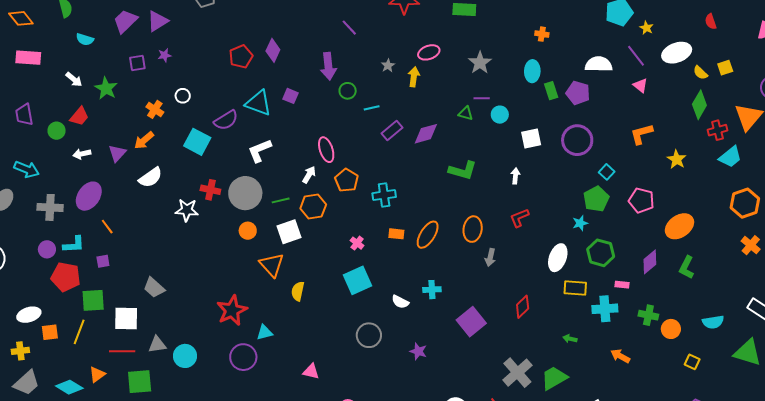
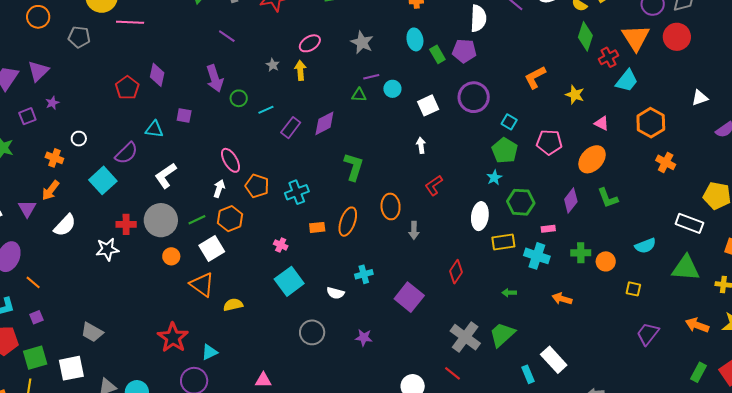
white semicircle: (599, 64) -> (478, 18), turned 104
pink triangle: (640, 85) -> (602, 123), moved
cyan triangle: (258, 103) -> (154, 129), size x0.7
cyan square: (197, 142) -> (103, 180), turned 32
green L-shape: (463, 170) -> (354, 167), moved, turned -76
green L-shape: (687, 267) -> (608, 198), turned -35
yellow semicircle: (298, 291) -> (233, 305), turned 78
cyan cross: (605, 309) -> (537, 256), turned 35

